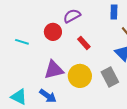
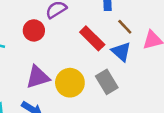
red rectangle: (84, 43) -> (92, 38), moved, size x1.5

